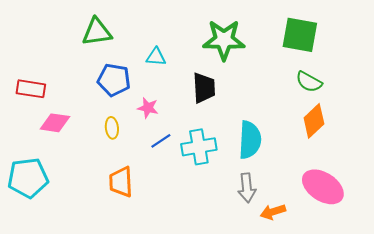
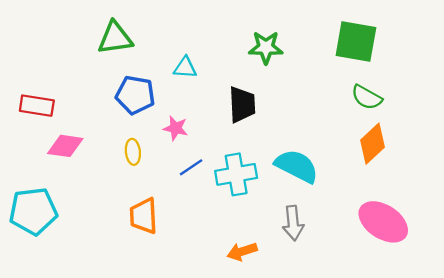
green star: (224, 40) -> (266, 47), size x0.7
cyan semicircle: (250, 140) -> (297, 166), turned -66
orange arrow: (273, 212) -> (242, 252), moved

